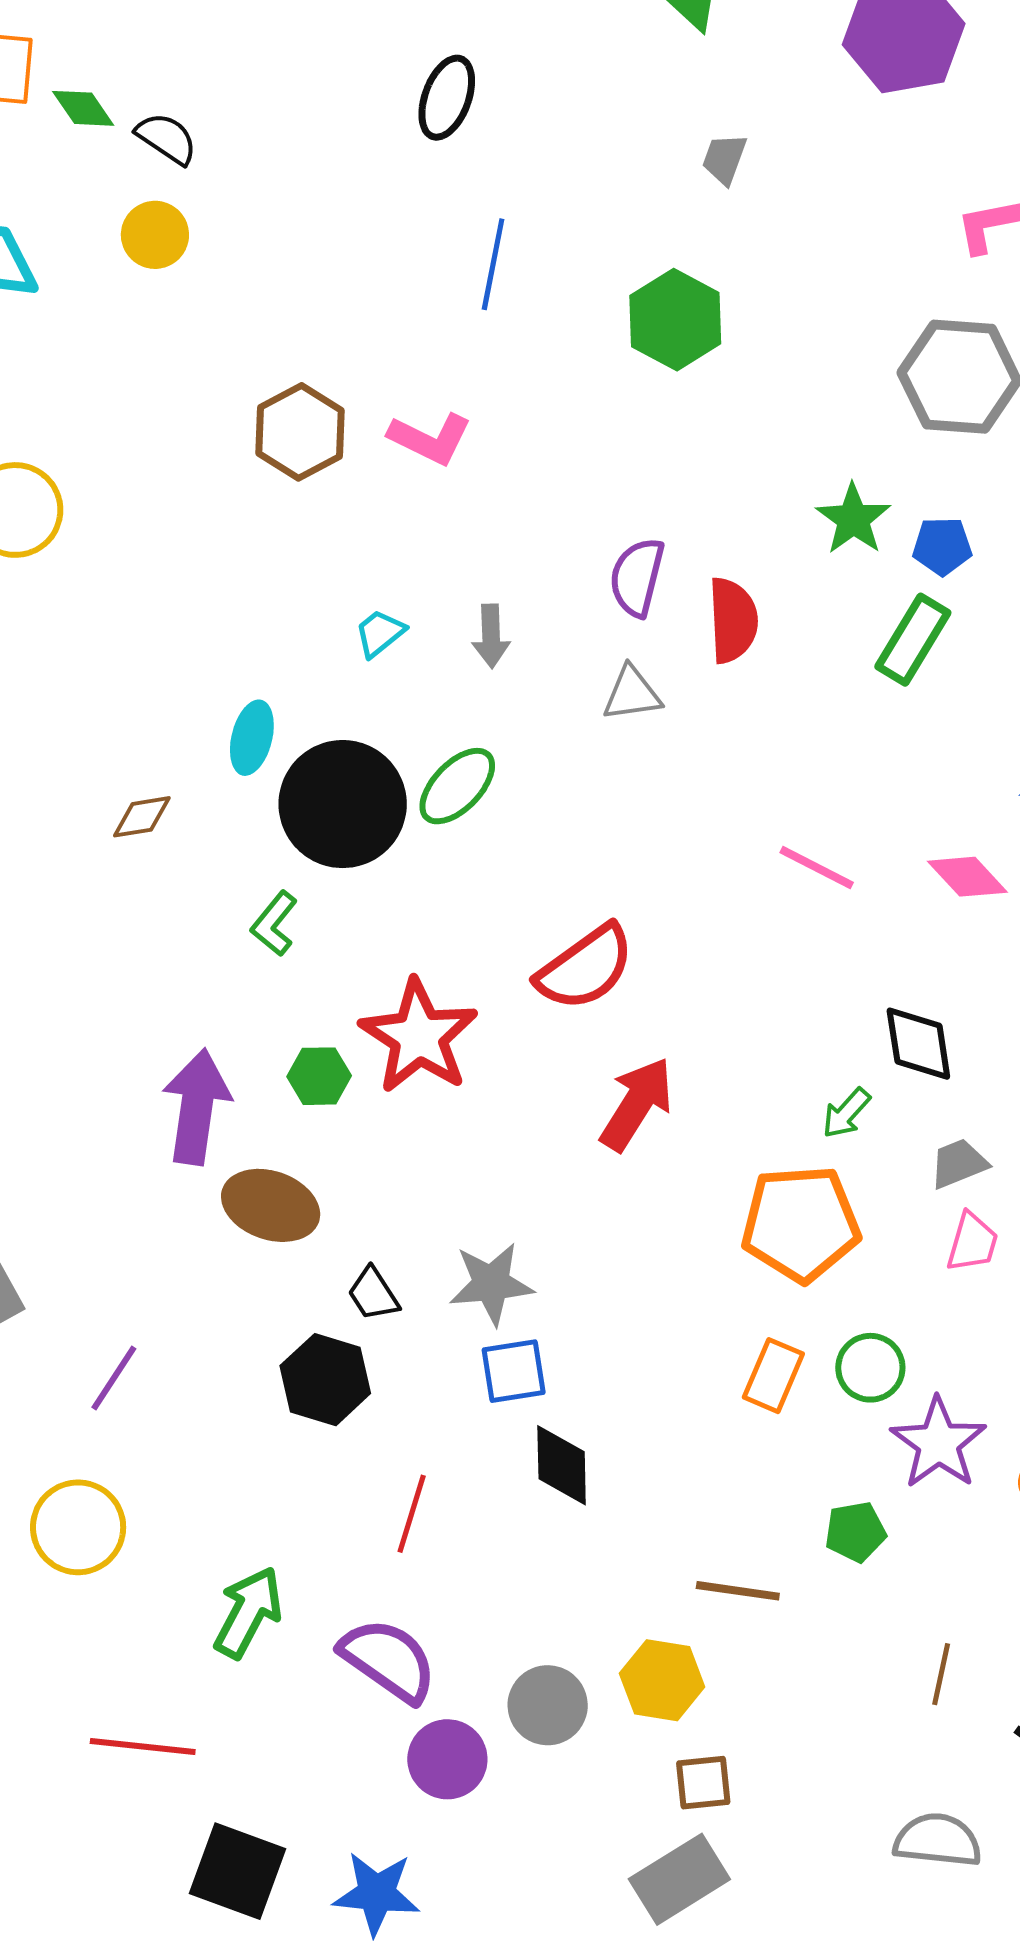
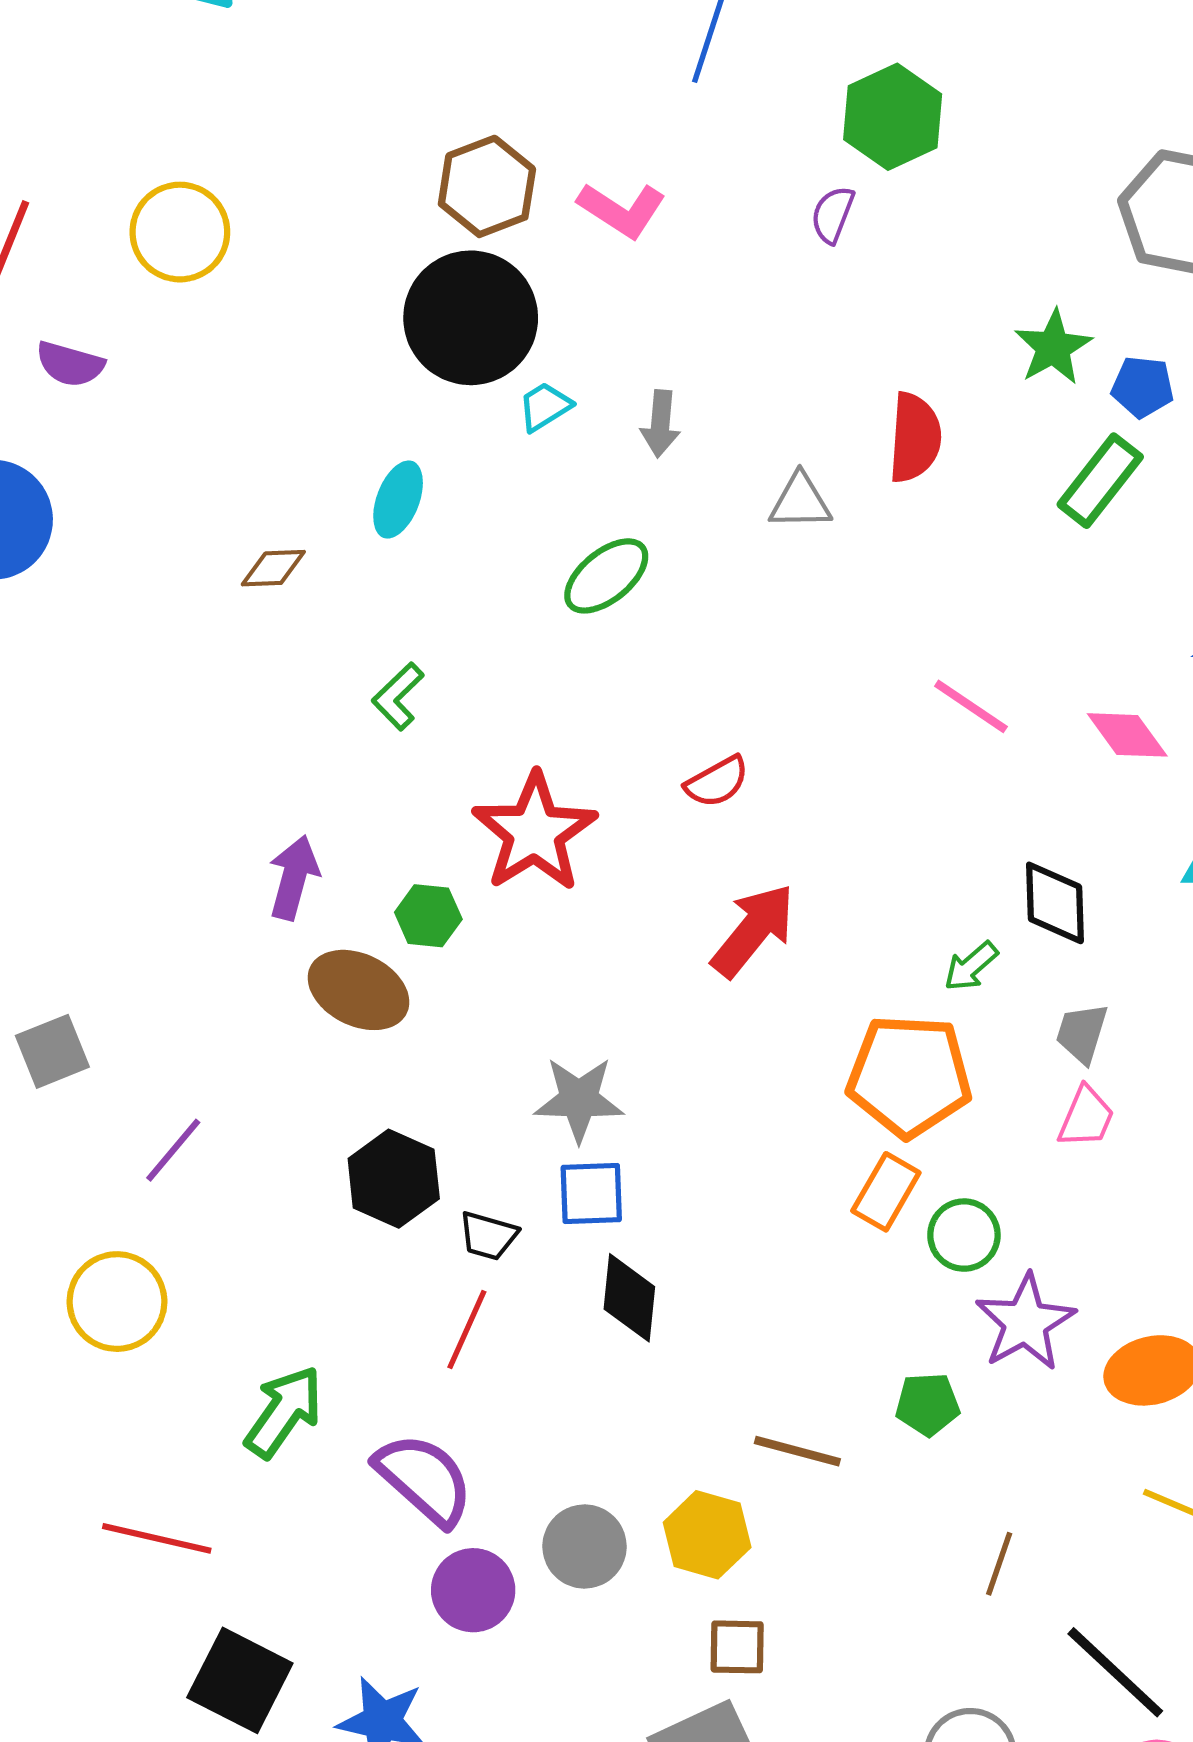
purple semicircle: (637, 577) -> (833, 215), moved, size x0.7
black circle: (343, 804) -> (471, 318), moved
red semicircle: (585, 968) -> (717, 782), size x0.6
green hexagon: (319, 1076) -> (428, 916), moved
purple arrow: (196, 1107) -> (294, 878), size x0.7
gray trapezoid: (959, 1164) -> (1082, 1033), turned -58
black trapezoid: (373, 1294) -> (488, 1236), moved, turned -48
orange rectangle: (773, 1376) -> (886, 1192), moved

